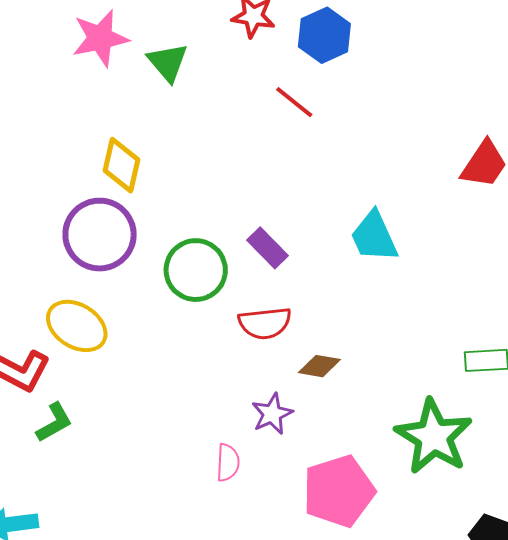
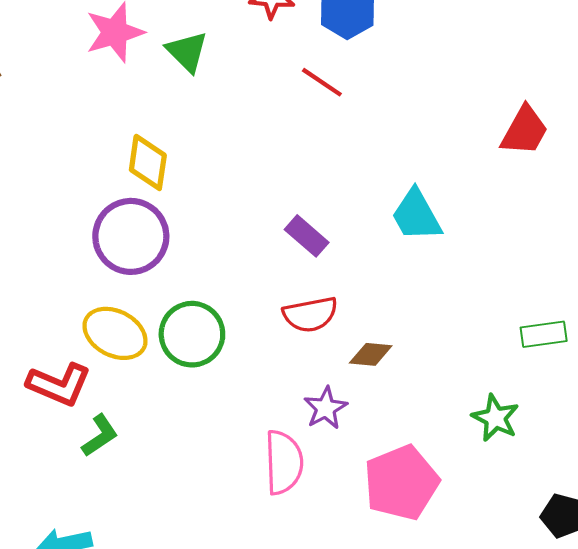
green circle: (196, 270) -> (192, 334), moved
green star: (434, 437) -> (495, 418), size x0.6
pink semicircle: (228, 463) -> (284, 462), size x1.6

